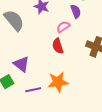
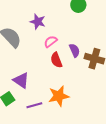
purple semicircle: (76, 11) -> (75, 50), moved
pink semicircle: (63, 27) -> (51, 42), moved

